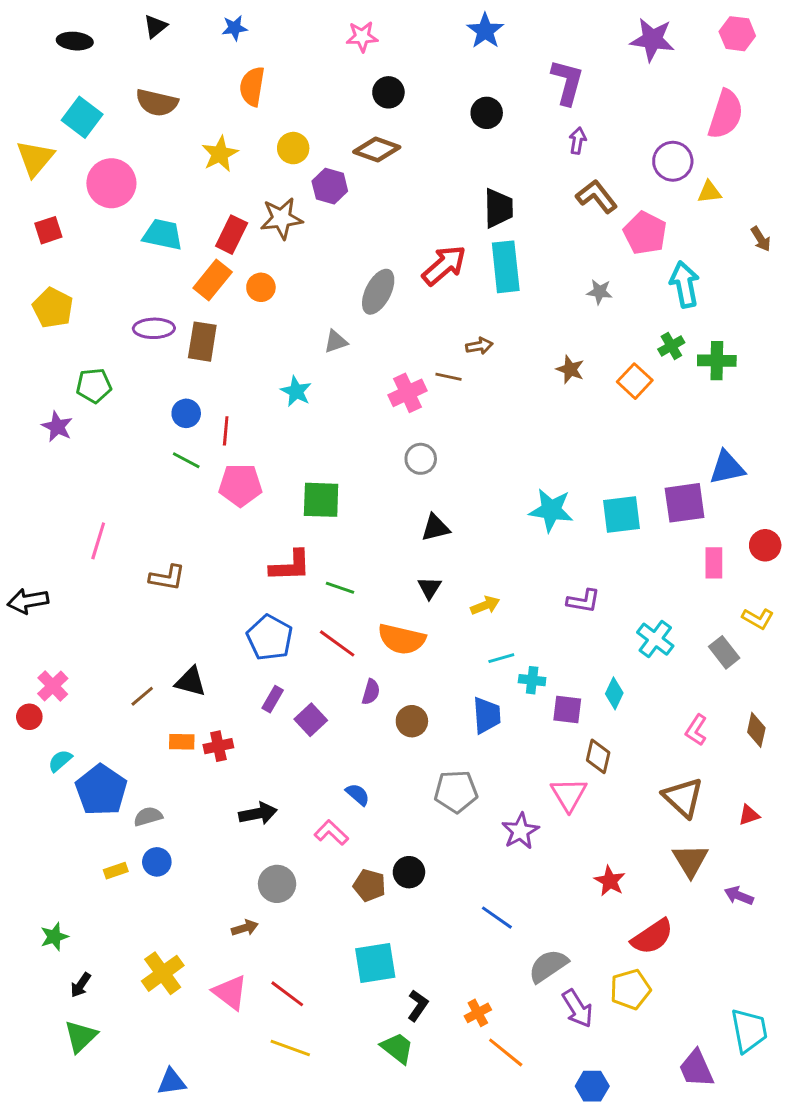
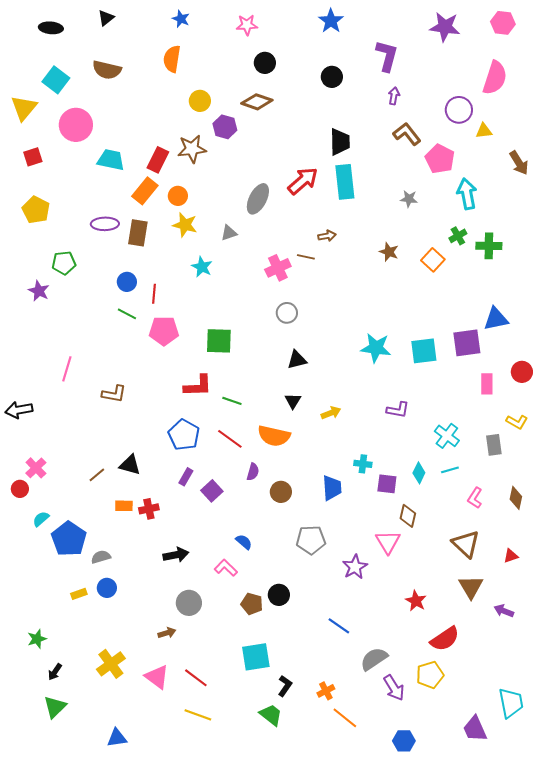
blue star: (235, 28) -> (181, 19), moved, turned 30
yellow star: (220, 154) -> (185, 225), moved, turned -30
brown arrow: (761, 239) -> (519, 163), size x1.4
gray rectangle: (724, 652) -> (494, 445), turned 30
cyan line: (501, 658) -> (450, 470), moved

